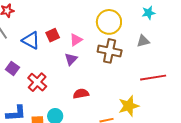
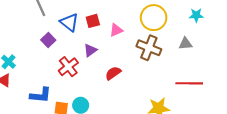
purple triangle: (71, 59) -> (90, 50), moved
purple square: (12, 68) -> (48, 40), moved
red semicircle: (81, 94) -> (113, 73), moved, turned -35

